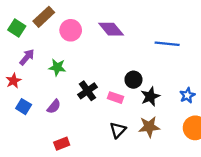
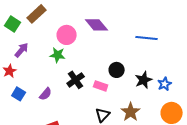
pink circle: (71, 30) -> (67, 35), moved
green star: (57, 67) -> (58, 55), moved
black star: (150, 96) -> (144, 80), moved
brown star: (149, 127) -> (131, 112), turned -30

